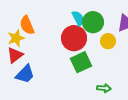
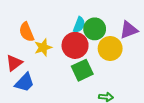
cyan semicircle: (78, 18) -> (79, 25), turned 49
yellow star: (16, 38) -> (43, 47), moved
yellow circle: (108, 41) -> (110, 48), size x1.5

